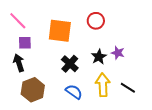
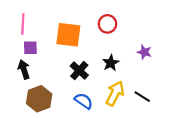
pink line: (18, 21) -> (23, 24), turned 48
purple star: (118, 53) -> (144, 52), moved
yellow arrow: (103, 85) -> (115, 93), turned 30

